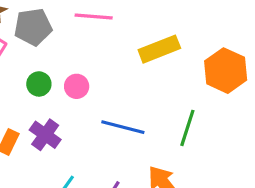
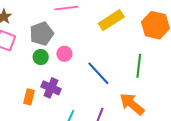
gray pentagon: (33, 27) -> (42, 34), moved
blue line: (123, 127) -> (98, 73), turned 44

